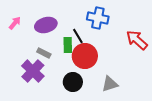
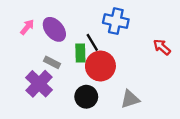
pink arrow: (15, 23) -> (27, 27), moved
purple ellipse: (46, 25) -> (54, 29), turned 65
red arrow: (137, 40) -> (162, 47), size x0.7

